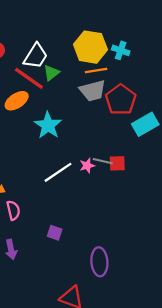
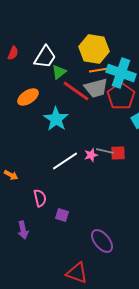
cyan cross: (121, 50) -> (121, 73), moved, size x1.8
red line: (29, 78) -> (76, 91), moved
pink semicircle: (13, 210) -> (40, 198), moved
purple ellipse: (99, 262) -> (102, 241), turned -35

